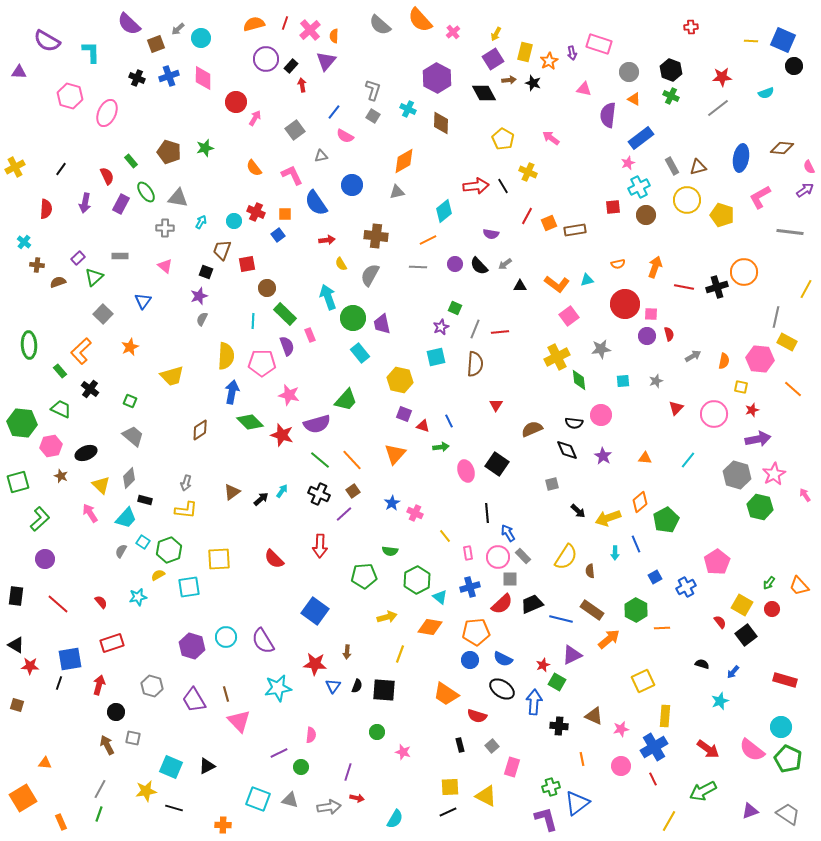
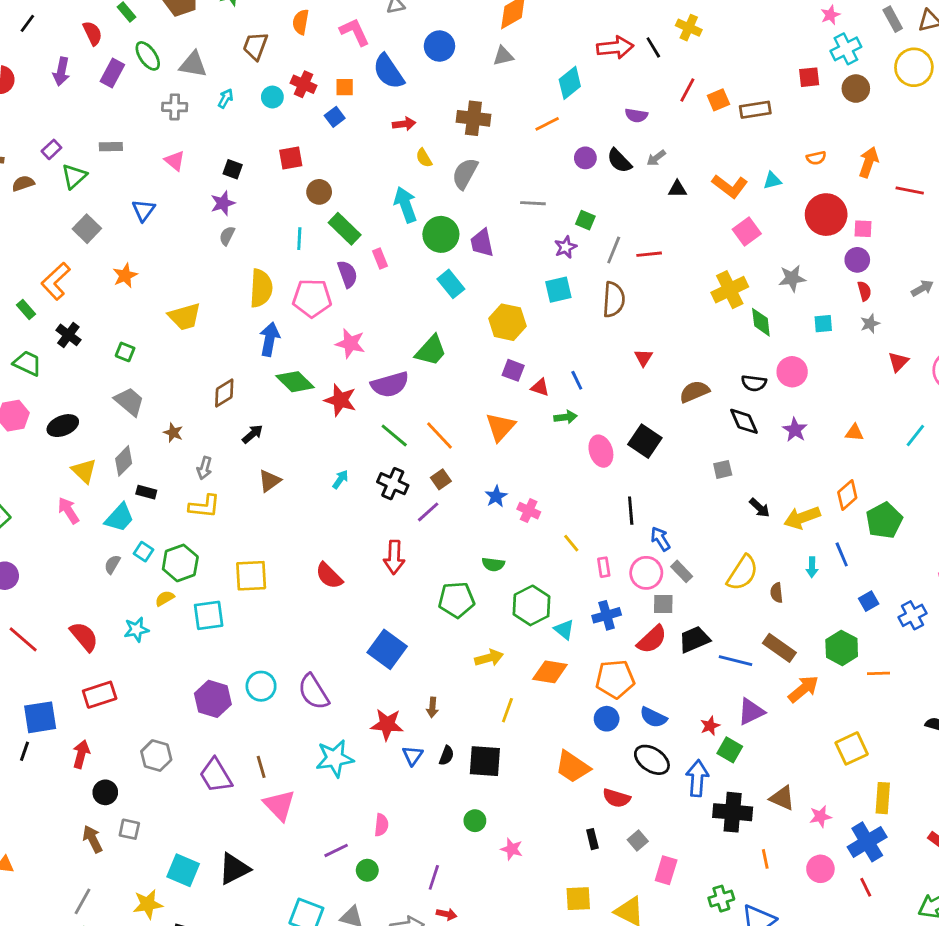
orange semicircle: (254, 168) -> (301, 22), turned 48
brown trapezoid: (222, 250) -> (255, 46), moved
gray line: (418, 267) -> (533, 203), moved
red semicircle: (669, 334) -> (864, 291), moved
brown star: (61, 476) -> (173, 433), moved
black arrow: (261, 499) -> (253, 434), moved
red semicircle: (101, 602) -> (84, 637), size x1.6
black cross: (559, 726) -> (733, 812), size x1.5
black triangle: (207, 766) -> (234, 869), size x1.4

